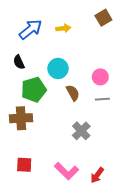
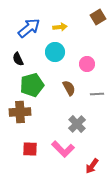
cyan circle: (58, 68) -> (55, 52), moved
pink circle: (100, 77) -> (87, 64), moved
red square: (24, 165) -> (30, 149), moved
pink L-shape: (66, 171) -> (63, 149), moved

